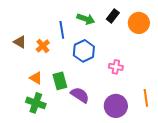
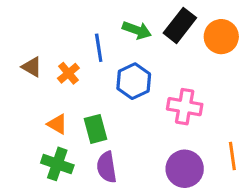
black rectangle: (113, 16) -> (180, 25), size x1.5
pink cross: (116, 67) -> (185, 107), size x1.5
purple semicircle: (80, 95) -> (107, 167), moved, turned -132

